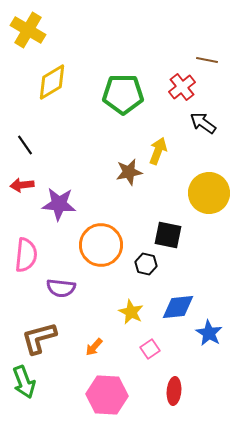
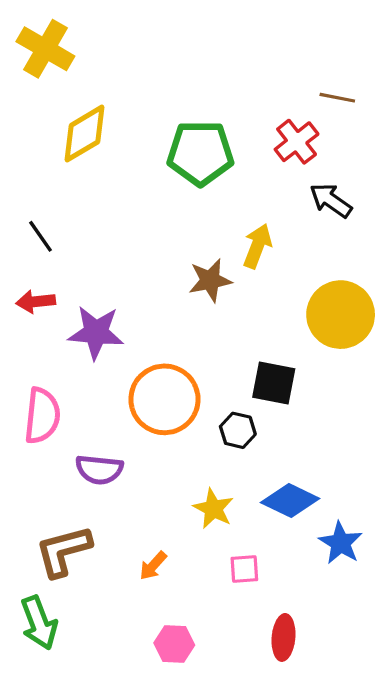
blue diamond: (178, 307) -> (290, 500), turned 32
pink square: (150, 349) -> (244, 569), turned 30
pink hexagon: (107, 395) -> (174, 644), size x0.6

